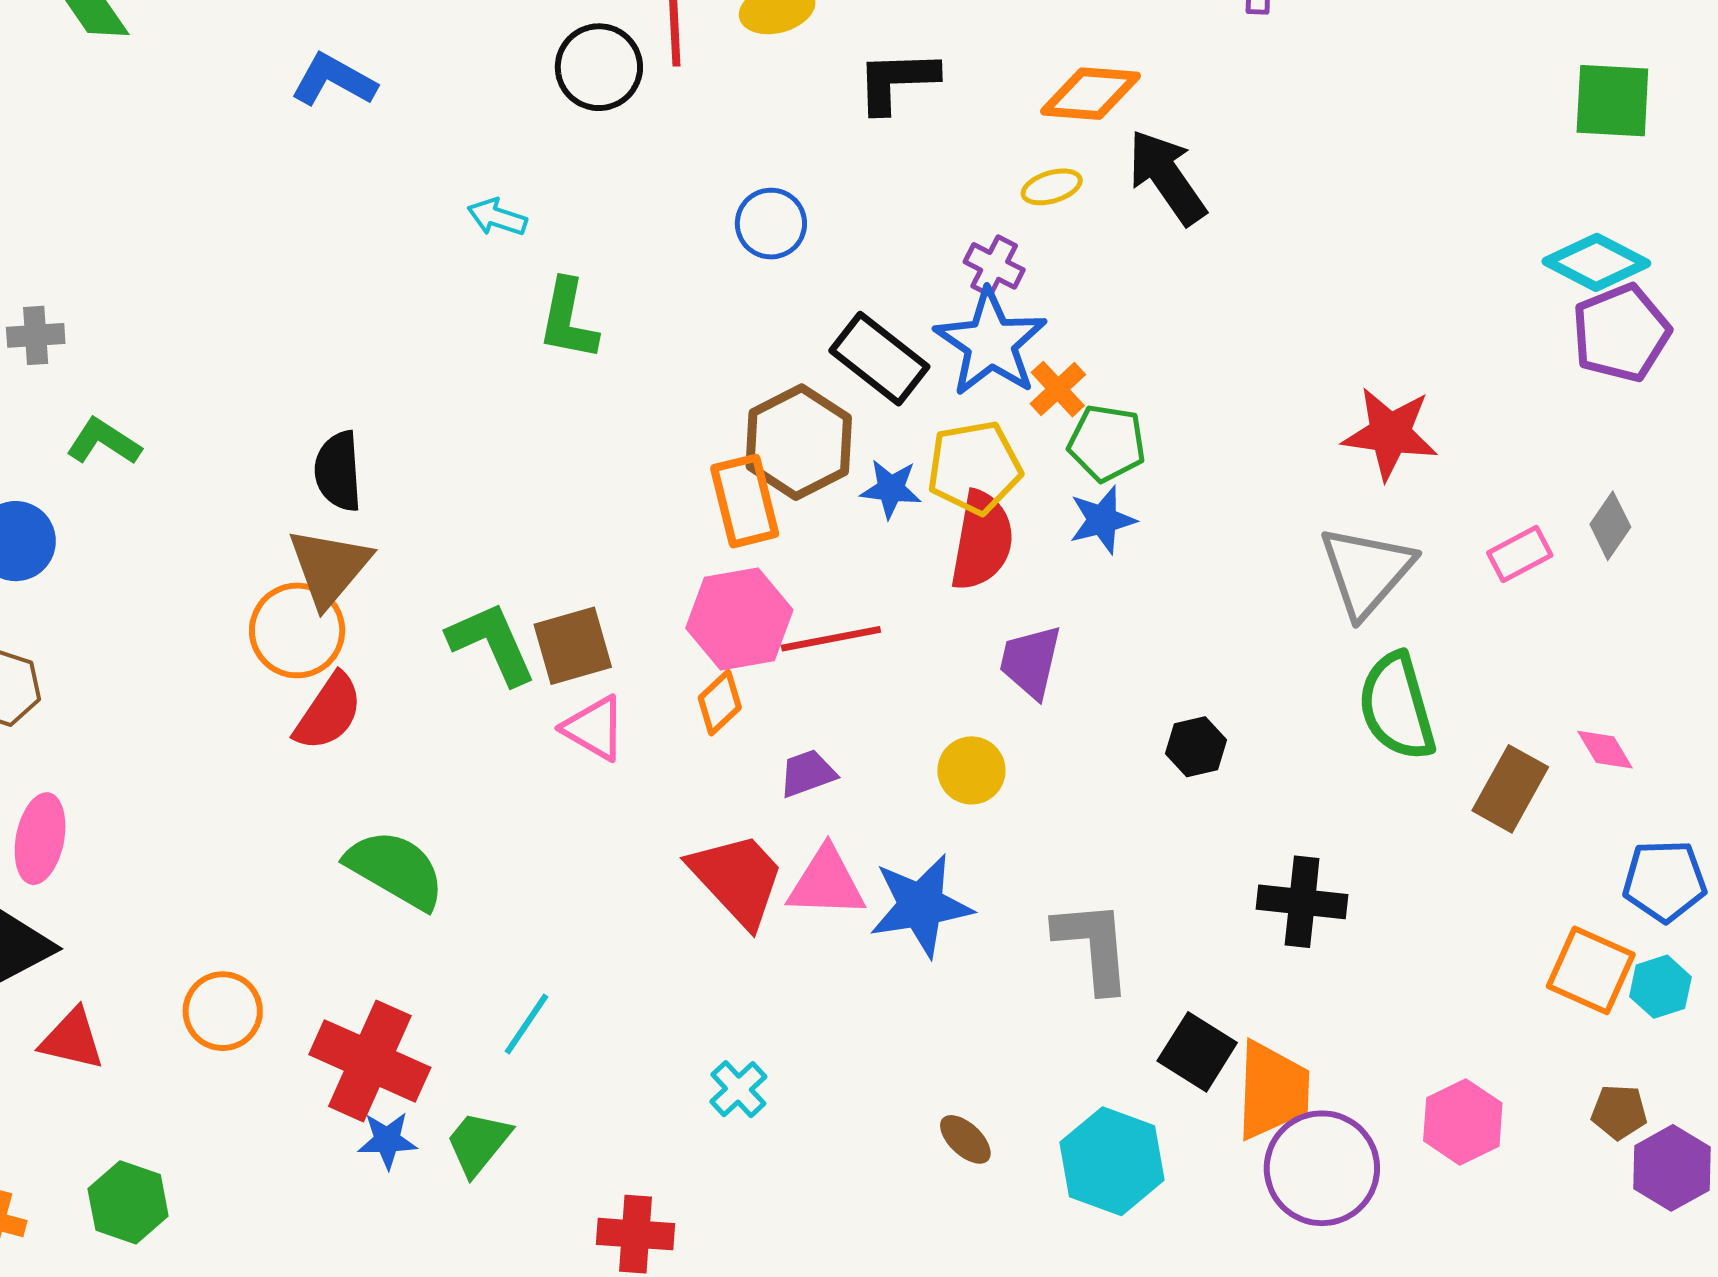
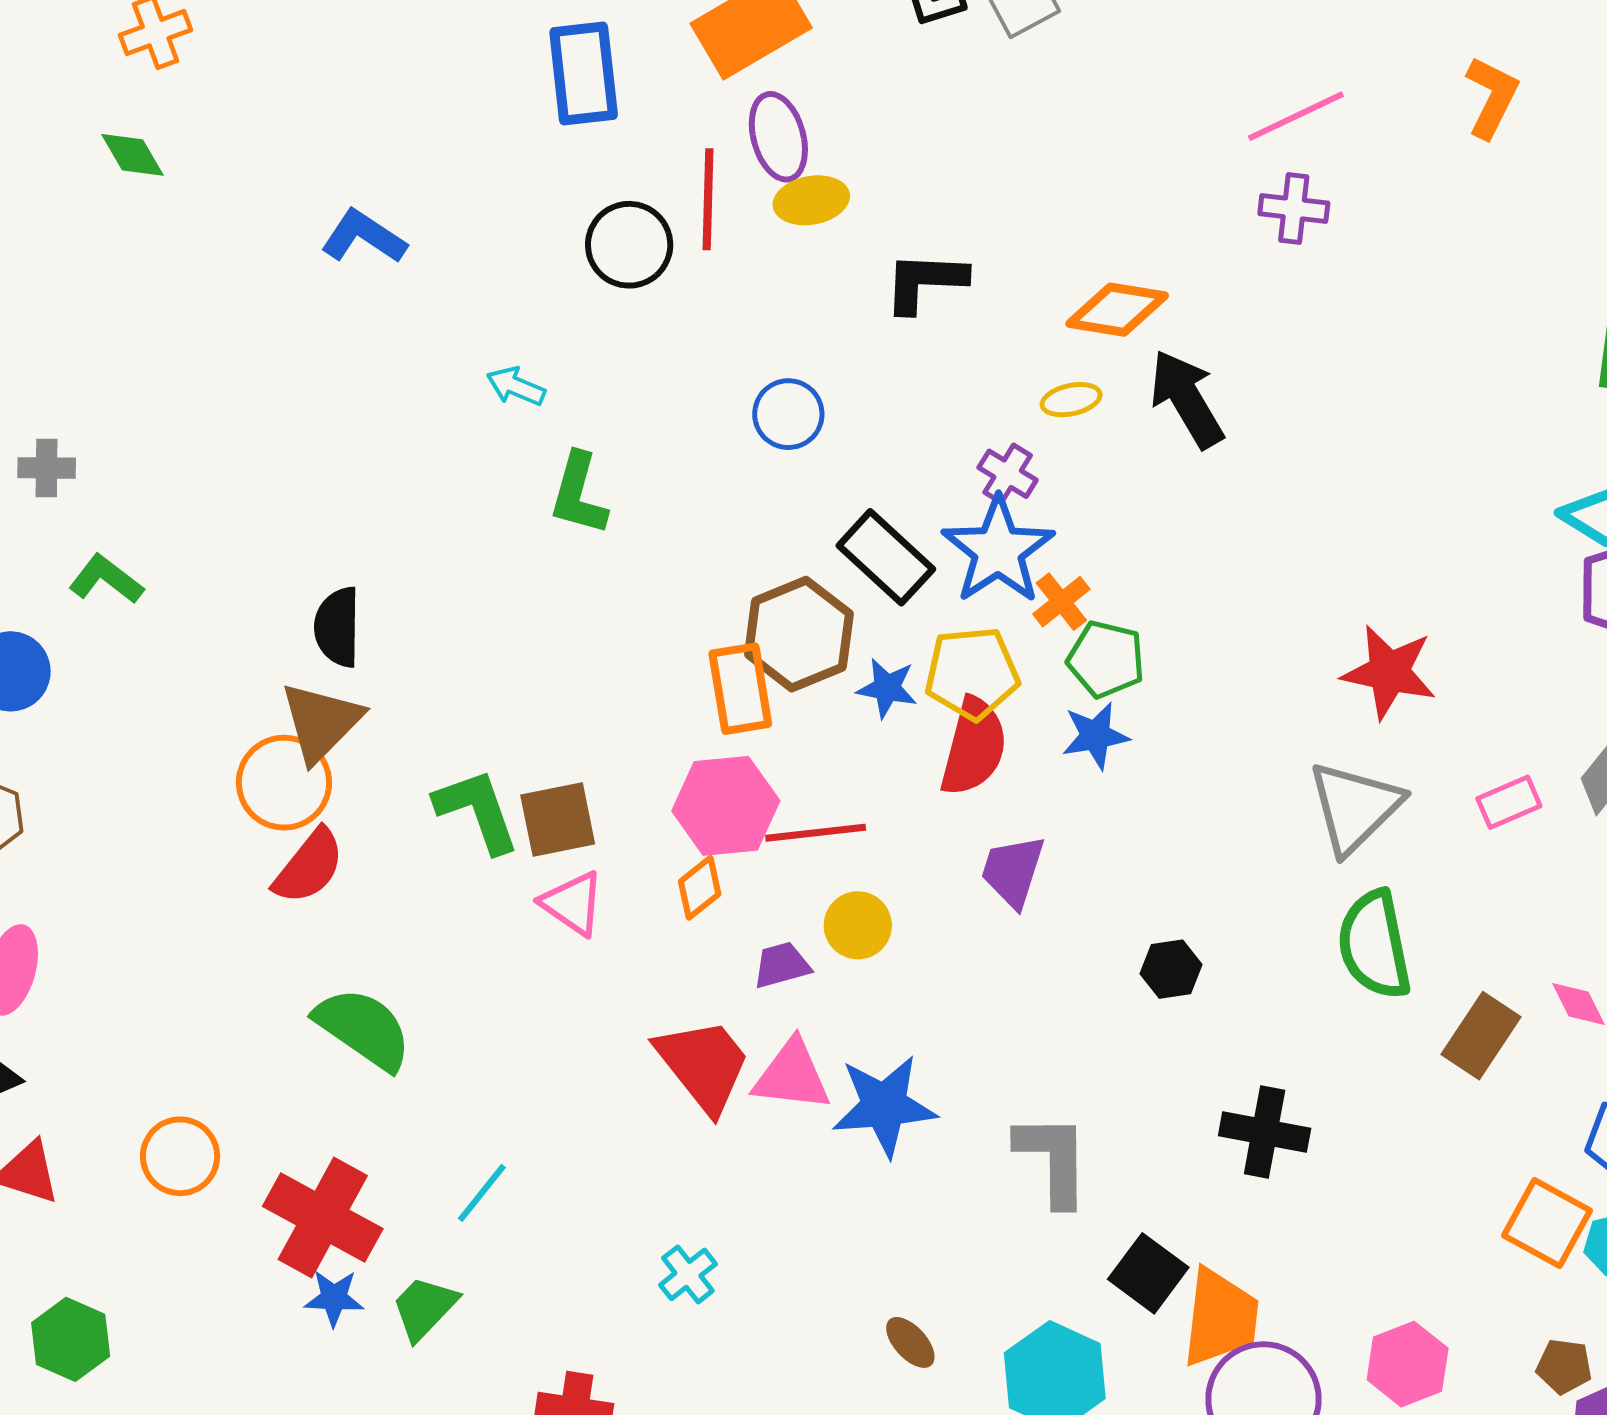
yellow circle: (971, 770) -> (858, 925), moved

